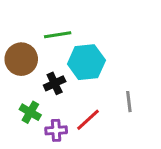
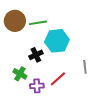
brown circle: (21, 59) -> (15, 21), moved

